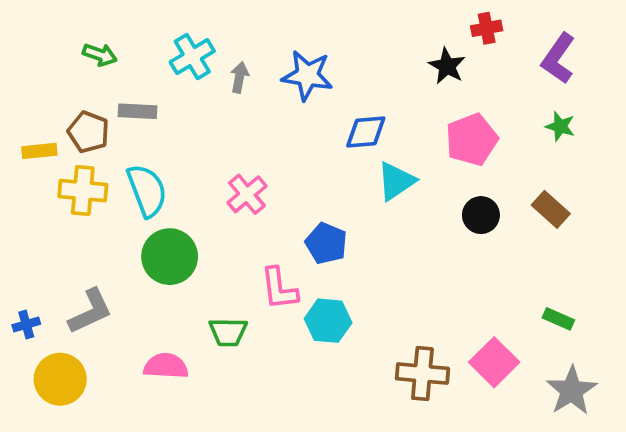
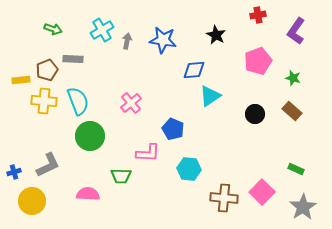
black star: (447, 66) -> (216, 35), moved
green star: (560, 126) -> (293, 78), moved
brown pentagon: (88, 132) -> (47, 70), turned 30
pink pentagon: (471, 140) -> (258, 61), moved
pink L-shape: (279, 289) -> (148, 153), turned -80
cyan hexagon: (328, 321) -> (189, 169), moved

